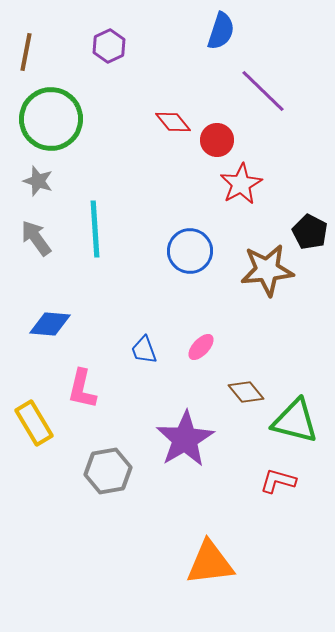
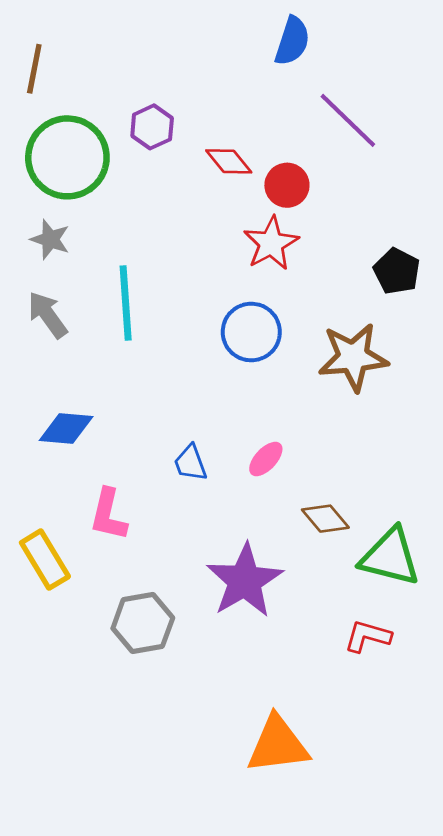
purple hexagon: (109, 46) -> (152, 127), moved
red star: (241, 184) -> (271, 243), moved
black pentagon: (310, 232) -> (397, 271), moved

